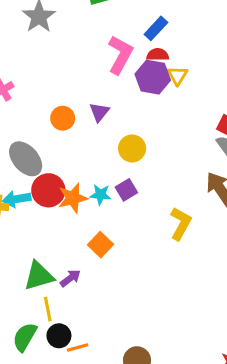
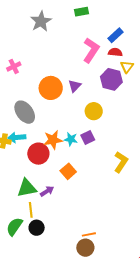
purple hexagon: (153, 77) -> (111, 79), moved
orange circle: (63, 118) -> (51, 88), size x1.5
red circle: (48, 190) -> (38, 154), moved
orange line: (78, 347) -> (89, 234), moved

